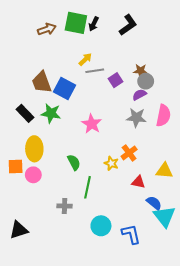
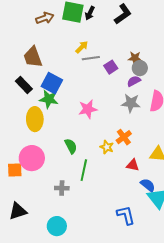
brown trapezoid: (42, 82) -> (33, 57), moved
blue square: (65, 88) -> (52, 83), moved
black rectangle: (25, 113) -> (24, 85), moved
pink star: (92, 124) -> (88, 109), turned 30
yellow ellipse: (34, 149) -> (35, 119), moved
orange square: (16, 166) -> (15, 170), moved
pink circle: (33, 175) -> (32, 158), size x1.6
cyan circle: (101, 226) -> (57, 226), moved

